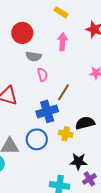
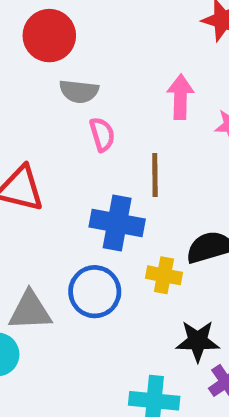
pink arrow: (62, 42) -> (180, 97), moved
brown line: (64, 92) -> (155, 175), turned -30
blue cross: (47, 111) -> (117, 223), turned 30

